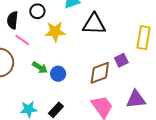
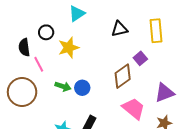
black triangle: (94, 24) -> (120, 29), moved, size x0.7
pink line: (22, 40) -> (39, 64), turned 42

